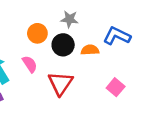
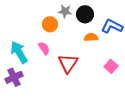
gray star: (69, 19) -> (65, 11), moved
black circle: (63, 45) -> (85, 14), moved

